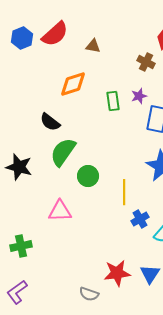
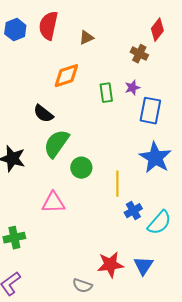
red semicircle: (55, 34) -> (48, 26), turned 144
brown triangle: (93, 46) -> (86, 38), turned -35

